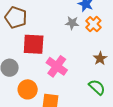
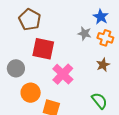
orange cross: (93, 24) -> (105, 38), turned -35
brown star: (100, 58) -> (103, 65), moved

